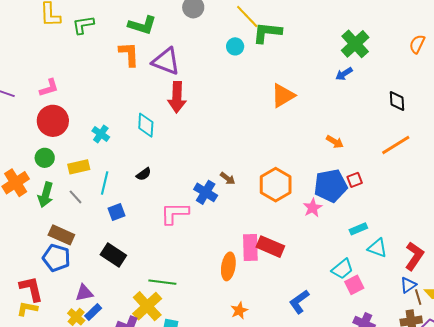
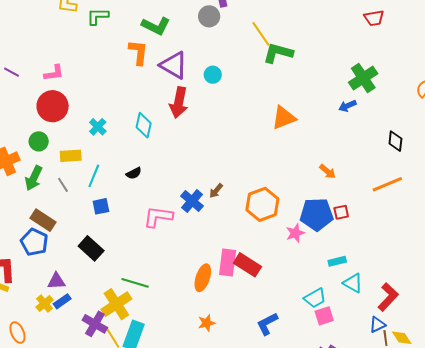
cyan circle: (235, 46) -> (213, 75), moved
brown arrow: (228, 178) -> (216, 191), turned 84

